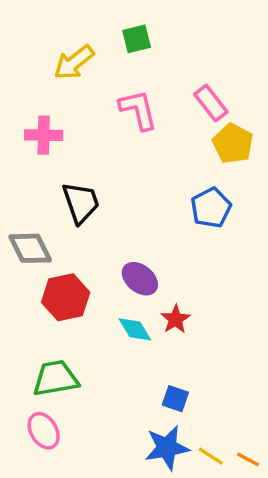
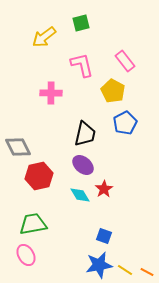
pink cross: (44, 135) -> (51, 93), moved
yellow pentagon: (233, 144) -> (113, 91), moved
black trapezoid: (81, 203) -> (85, 134), moved, turned 32

